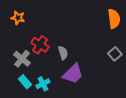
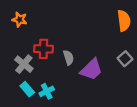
red cross: (40, 45) -> (43, 49), turned -30
purple trapezoid: (73, 74) -> (91, 70), moved

